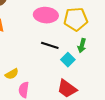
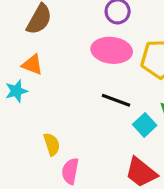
yellow semicircle: (12, 74) -> (52, 144), turned -80

